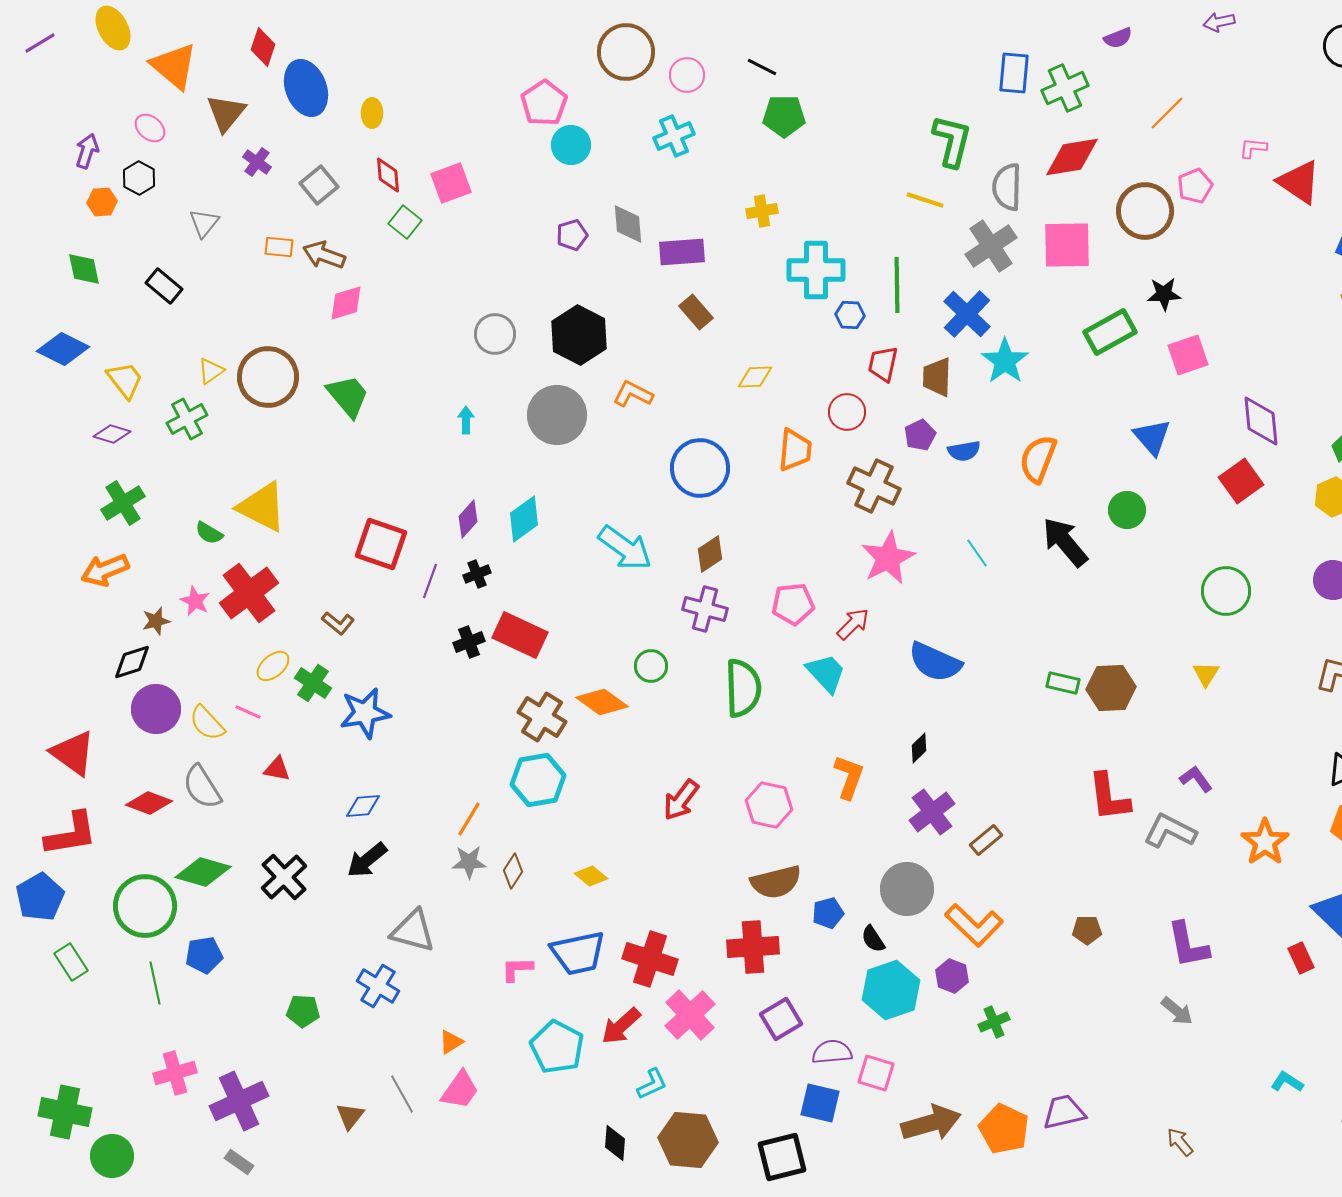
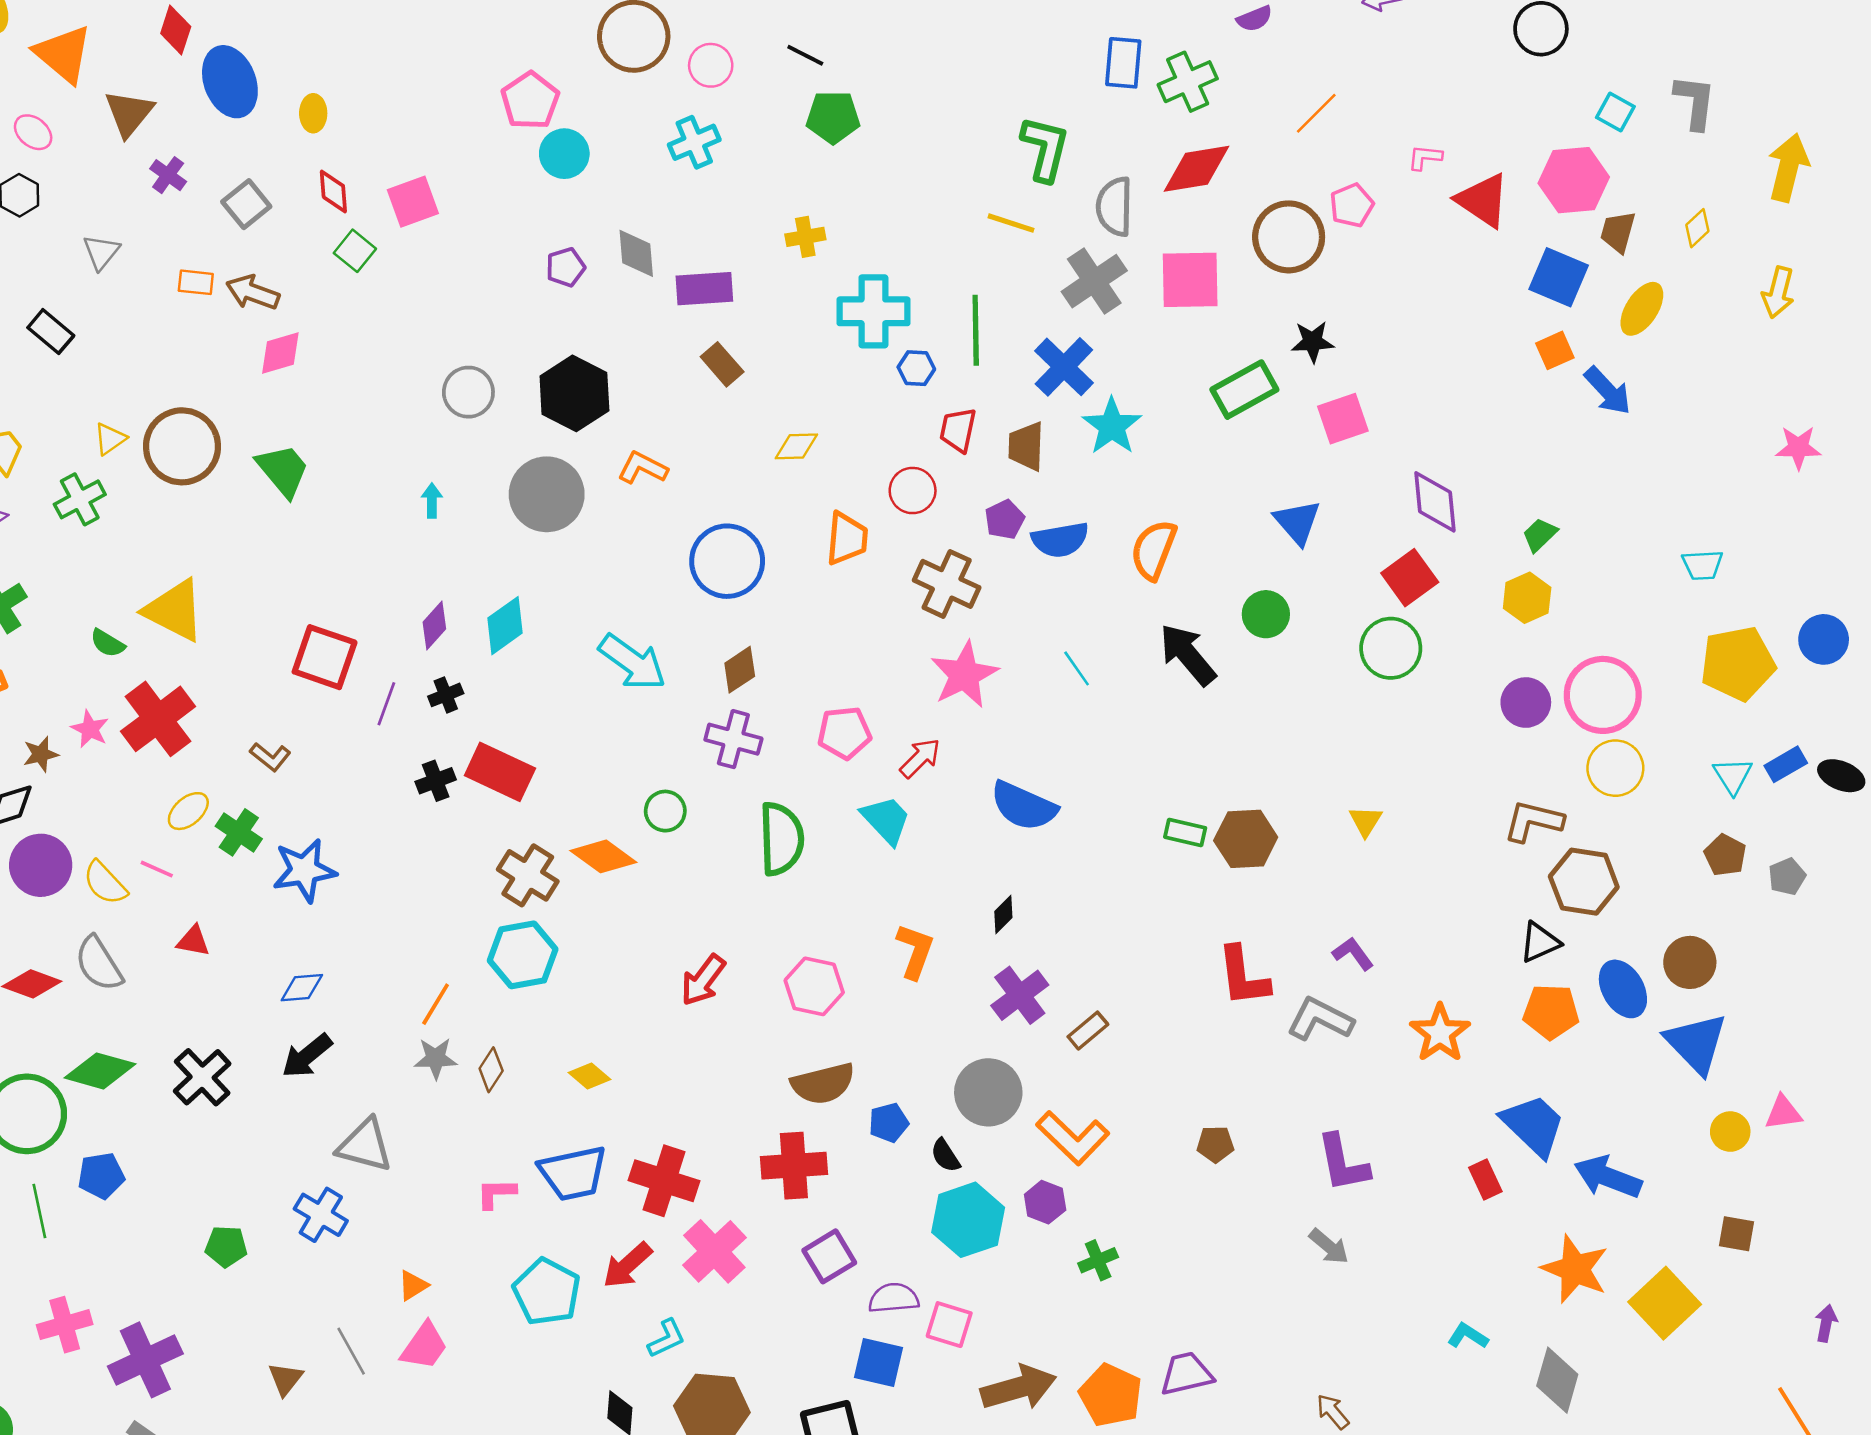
blue semicircle: (964, 451) -> (1060, 540), size x1.4
green circle: (1226, 591) -> (1391, 648), moved

